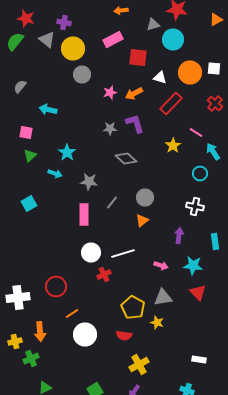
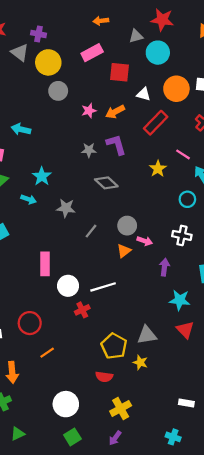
pink rectangle: (84, 214) -> (45, 264), moved
pink arrow: (161, 266) -> (145, 241), moved
white circle: (85, 334) -> (66, 404), moved

